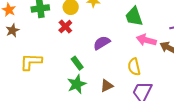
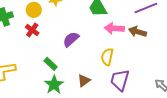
yellow semicircle: (134, 67) -> (107, 57), turned 36

